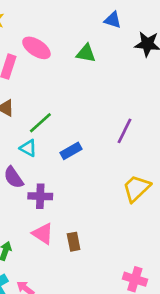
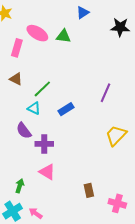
blue triangle: (113, 20) -> (83, 13), moved, turned -48
green triangle: (86, 53) -> (63, 36), moved
brown rectangle: (74, 242) -> (89, 190), moved

